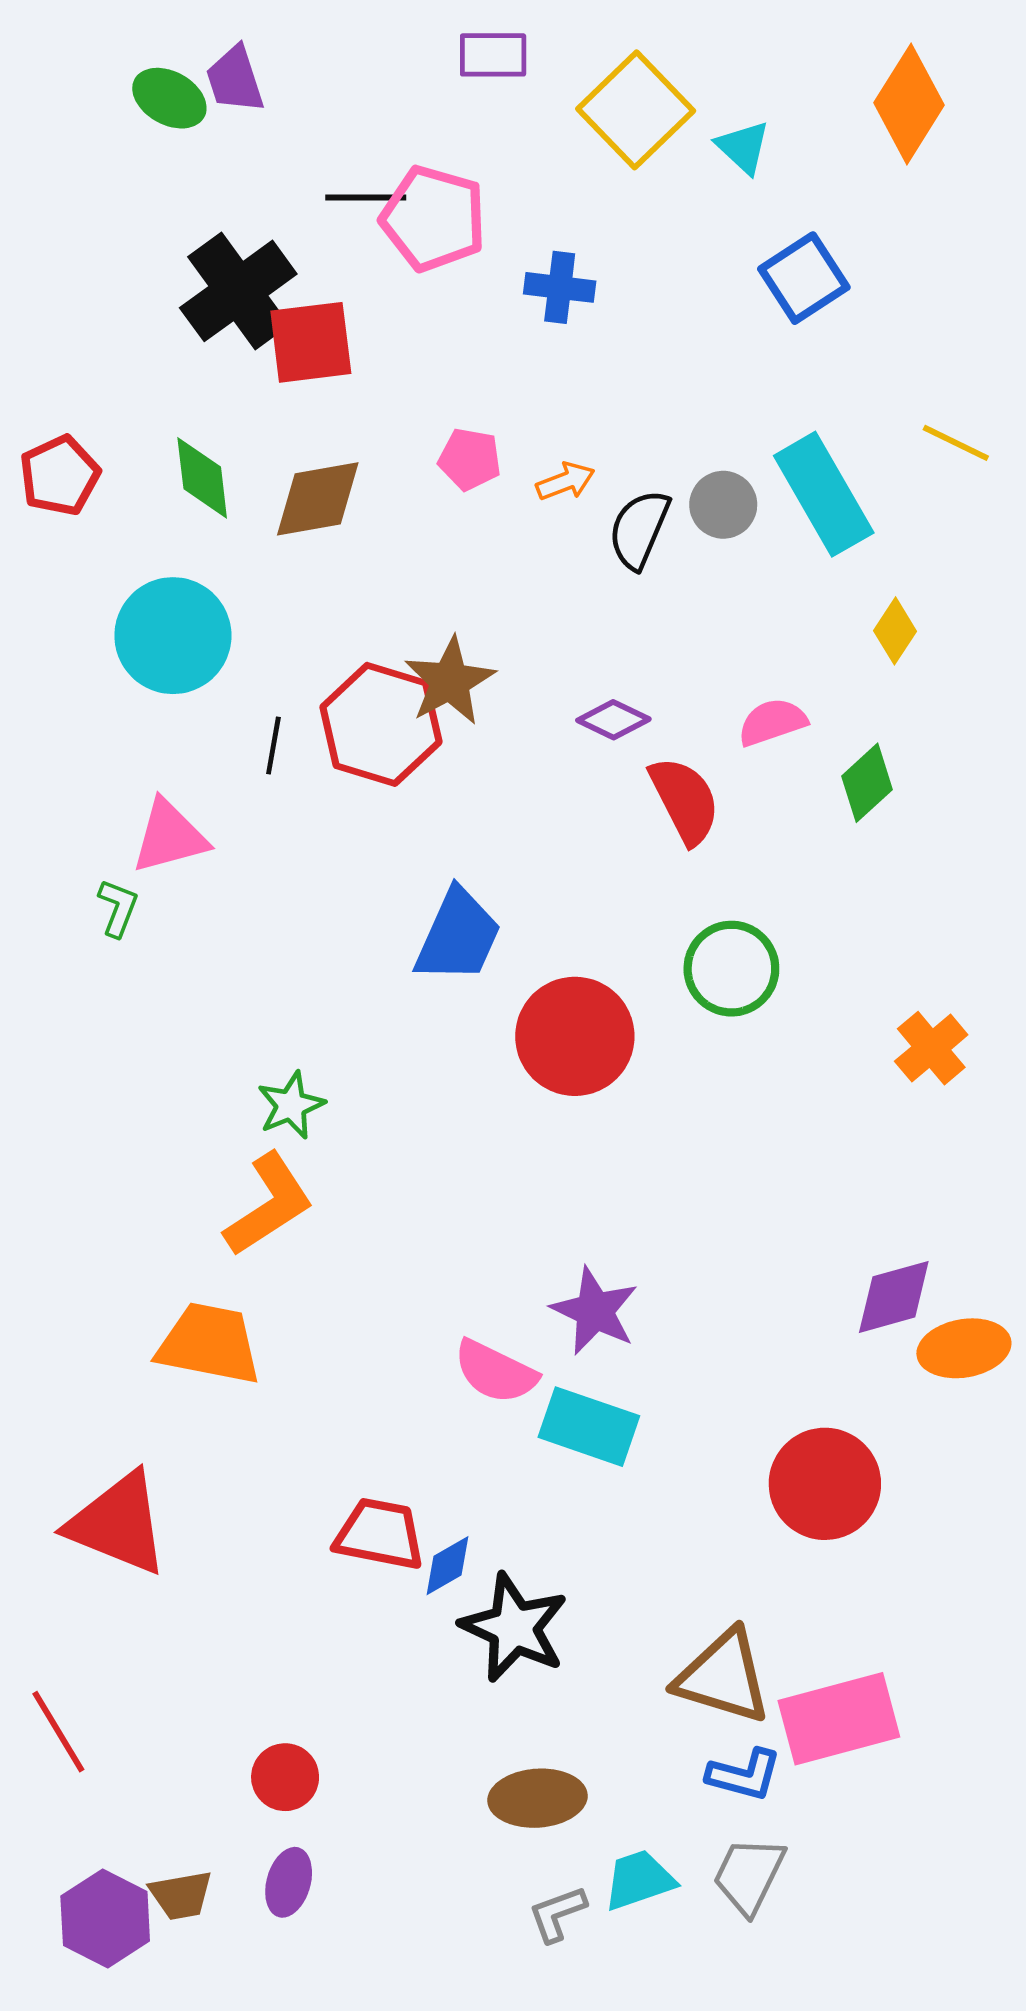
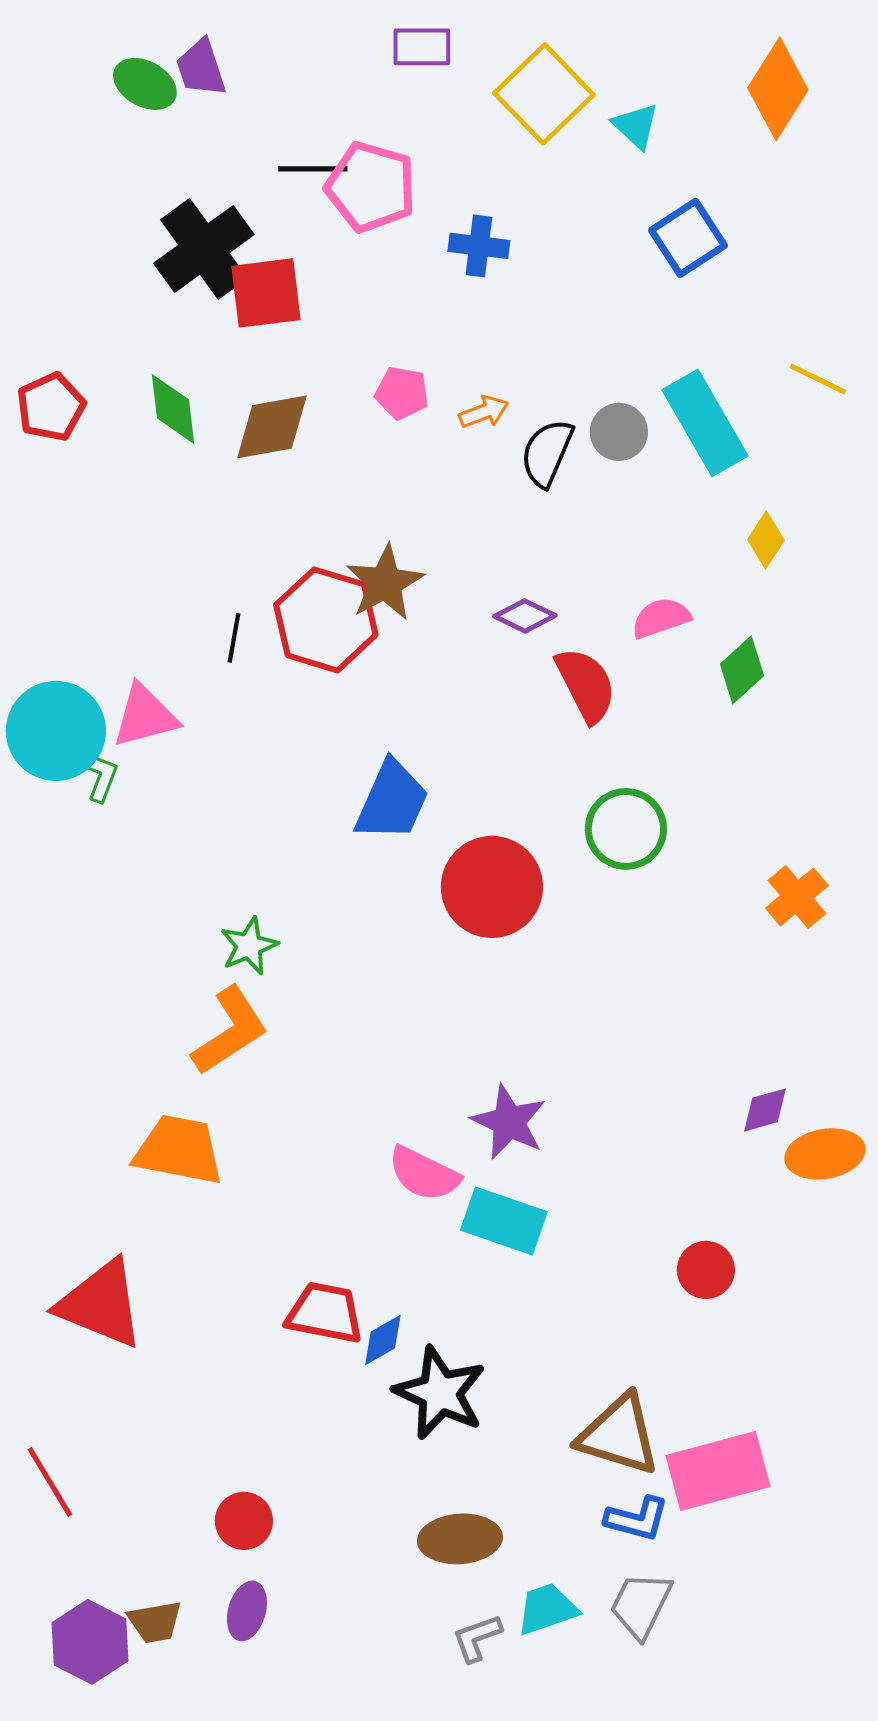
cyan circle: (173, 636) -> (56, 731), moved
purple diamond: (894, 1297) -> (765, 1110), size x0.7
red circle: (825, 1484) -> (706, 1270), size x0.6

